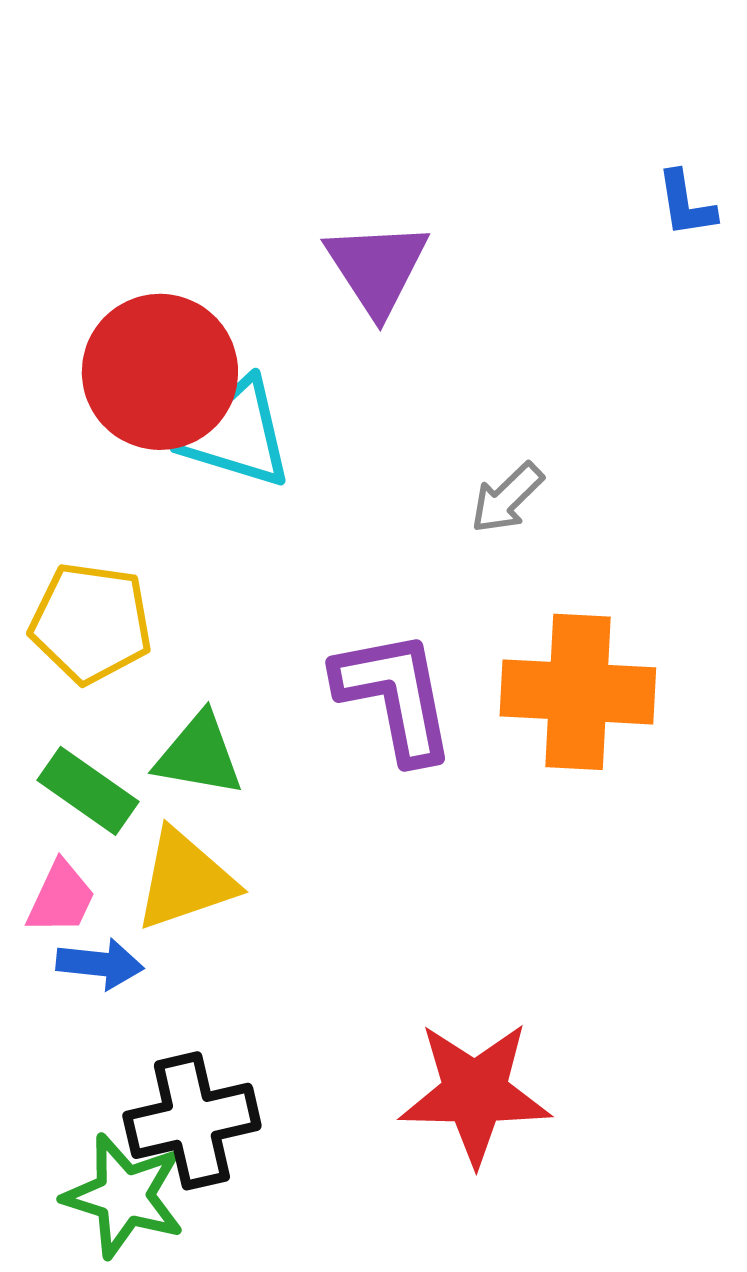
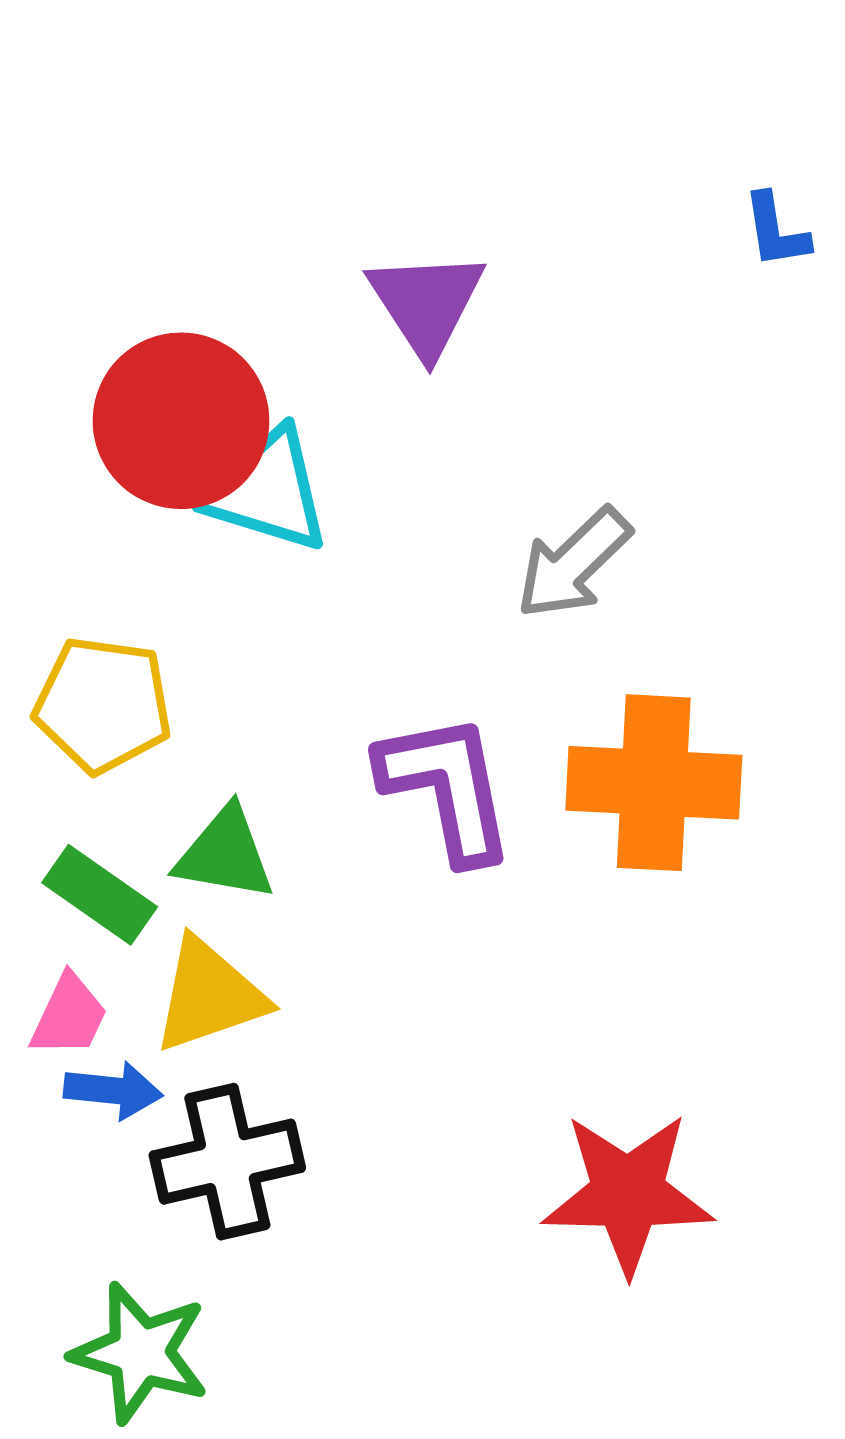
gray arrow: (507, 498) -> (573, 563), size x1.4
red star: (475, 1093) -> (628, 1193), moved
black cross: (192, 1121) -> (227, 1162), moved

